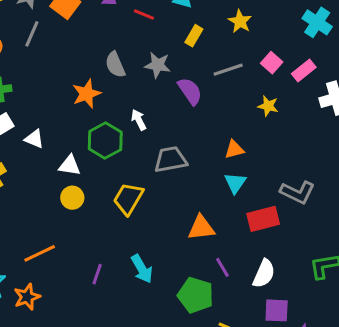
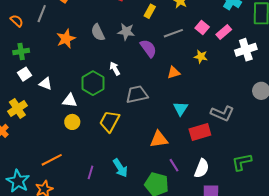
orange star: (87, 94) -> (66, 39), moved
orange triangle: (234, 149) -> (174, 72), moved

